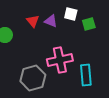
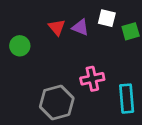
pink cross: (60, 60) -> (92, 79), size x0.7

